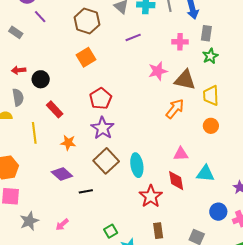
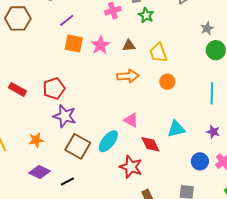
orange square: (86, 57) -> (74, 44), moved, turned -30
brown triangle: (185, 80) -> (129, 46), size x0.6
red pentagon: (101, 99) -> (54, 88), turned 30
red rectangle: (55, 109) -> (18, 89), moved
orange arrow: (175, 109) -> (128, 76), turned 65
pink triangle: (181, 154) -> (131, 120), moved, turned 49
cyan ellipse: (137, 165) -> (108, 141), turned 65

